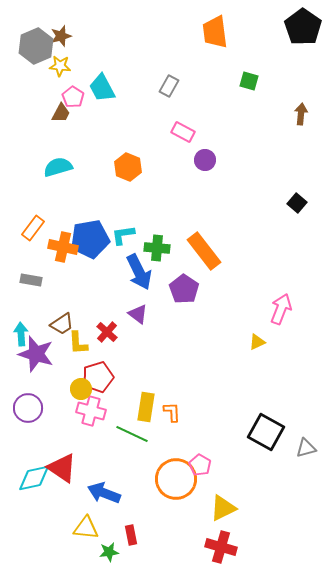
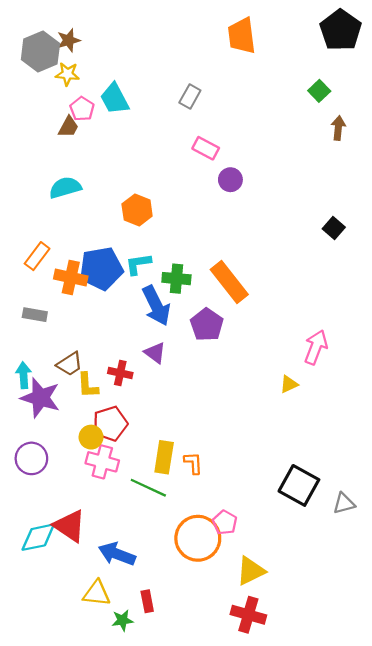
green square: (249, 81) -> (319, 91), moved, turned 30
orange hexagon: (128, 167) -> (137, 210), moved
red cross: (107, 332) -> (120, 373), turned -30

